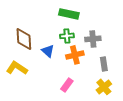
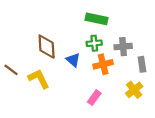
gray rectangle: (104, 64) -> (142, 64), moved
yellow L-shape: (17, 68) -> (39, 79), turned 30
yellow cross: (104, 87) -> (134, 90), moved

